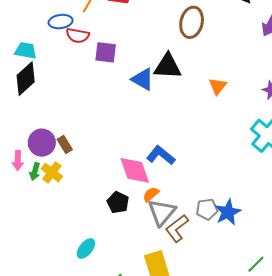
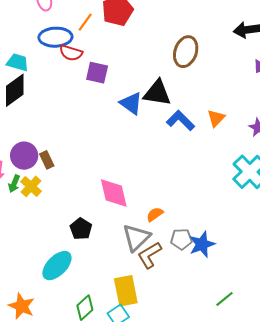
blue ellipse: (61, 22) -> (55, 37), size x1.4
orange triangle: (218, 86) -> (216, 118), moved
blue L-shape: (161, 155) -> (181, 120), moved
orange semicircle: (151, 194) -> (155, 214), moved
black pentagon: (118, 202) -> (81, 229), moved
cyan ellipse: (86, 248) -> (57, 266), size x1.5

